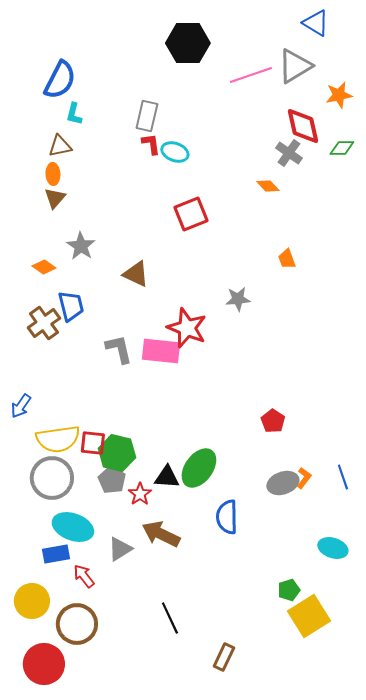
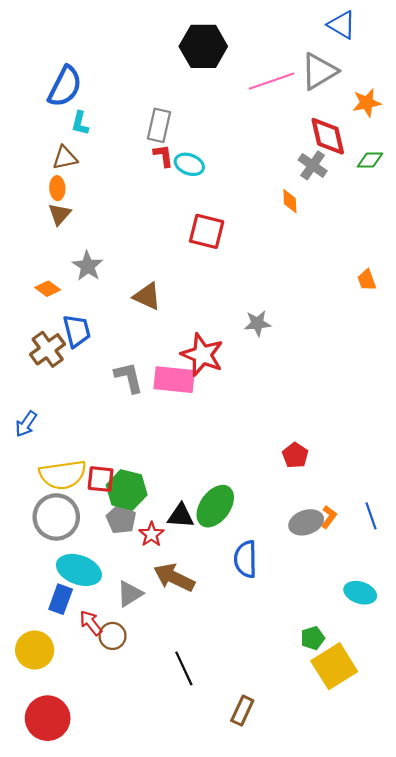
orange diamond: (268, 186) -> (290, 201), turned 40
red square: (191, 214) -> (207, 231), turned 36
orange trapezoid: (287, 259) -> (367, 280), moved
blue arrow: (21, 406) -> (26, 424), moved
blue rectangle: (56, 554) -> (61, 599), turned -60
brown circle: (77, 624) -> (112, 636), moved, size x0.6

